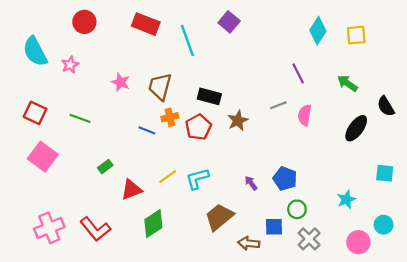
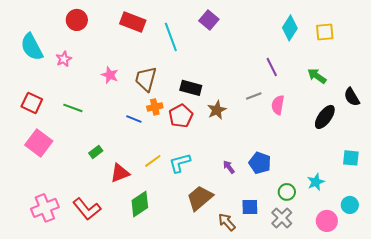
green circle: (297, 209) -> (287, 192), moved
brown arrow: (249, 243) -> (227, 222), turned 42

